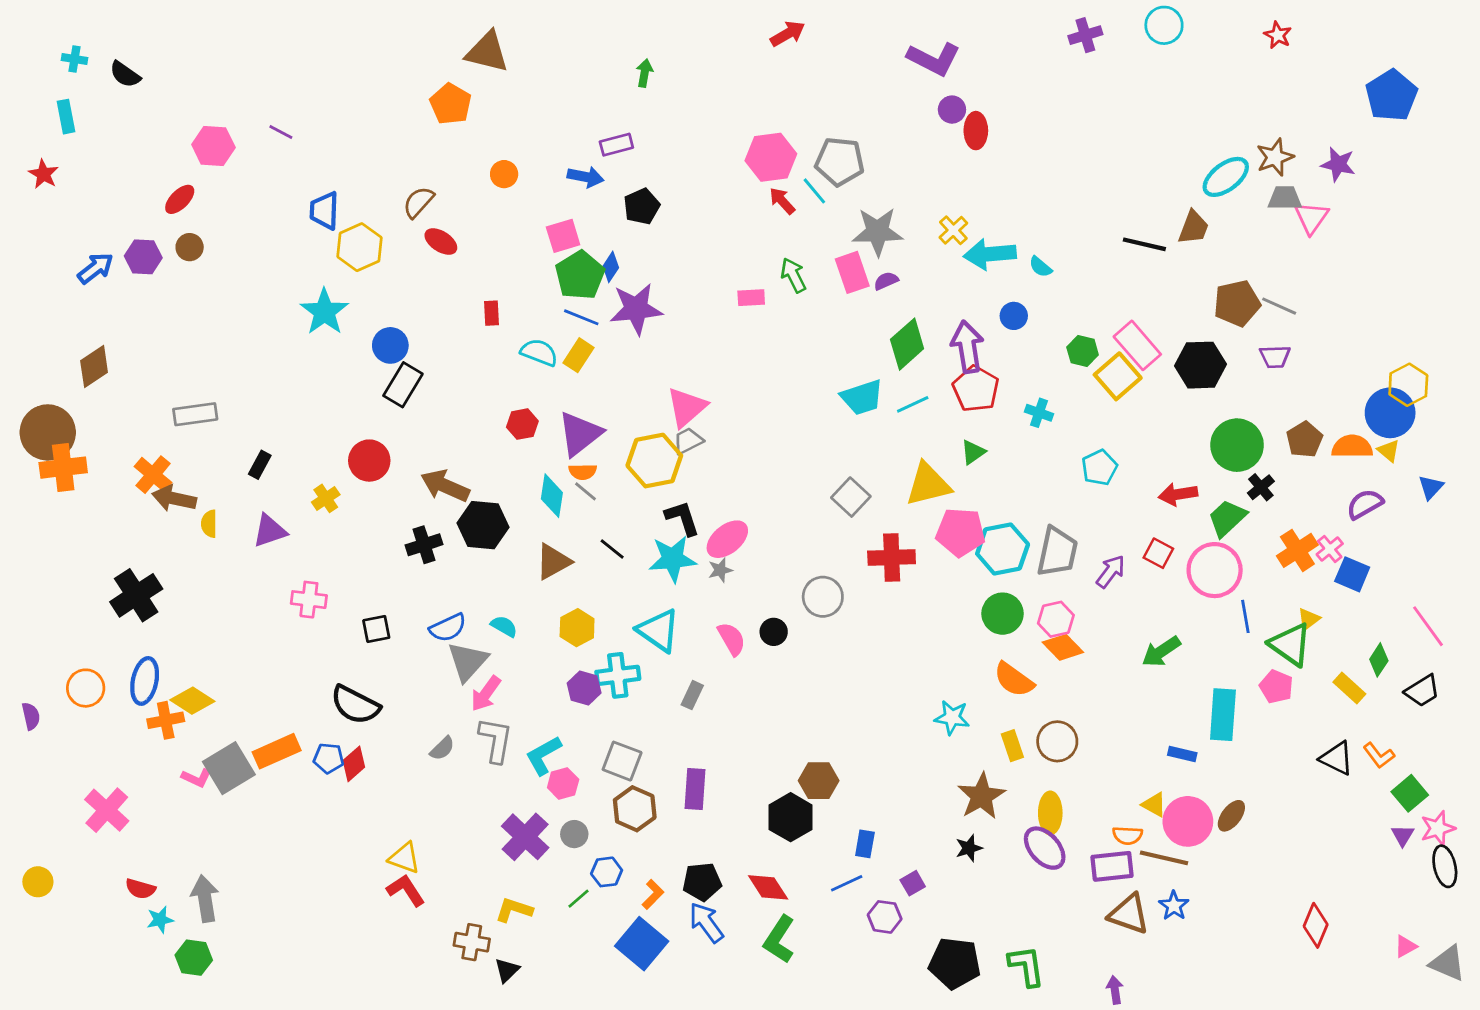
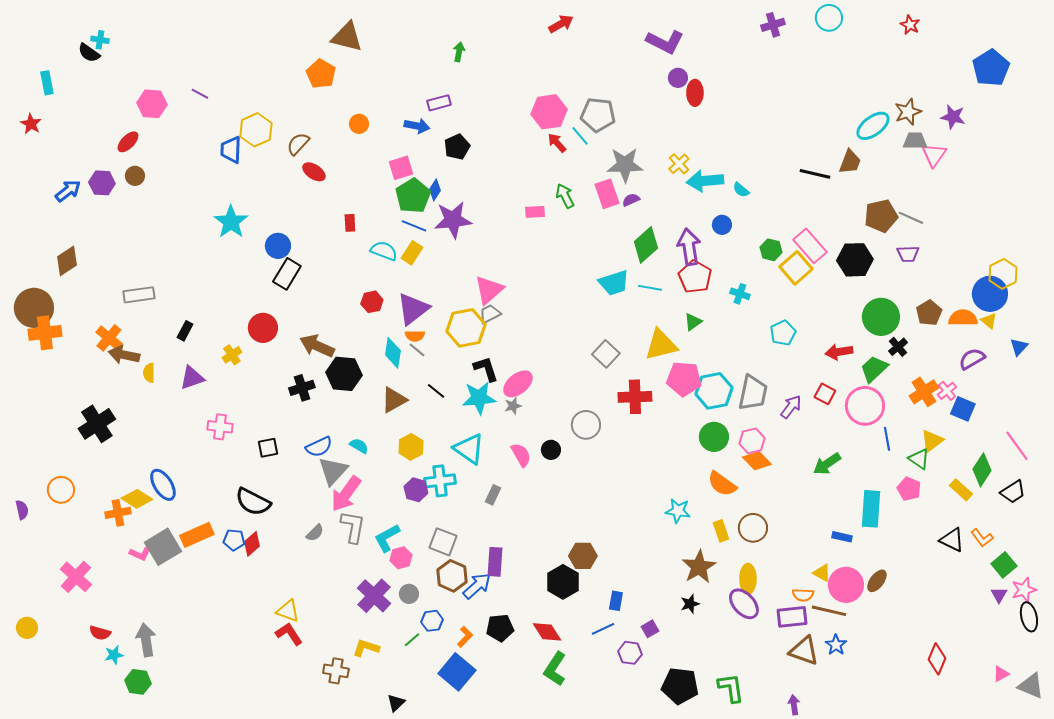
cyan cross: (74, 59) -> (100, 40), moved
yellow hexagon: (359, 247) -> (256, 130), moved
cyan line: (913, 404) -> (650, 288), turned 35
yellow triangle: (1309, 619) -> (932, 441), size x1.4
green triangle: (1290, 644) -> (919, 459), size x0.7
green diamond: (1379, 660) -> (982, 470), size x1.4
blue ellipse: (145, 681) -> (163, 485), moved, turned -44
pink arrow: (486, 694) -> (346, 494), size x1.4
blue arrow: (706, 922) -> (477, 586), moved, turned 84
black triangle: (507, 970) -> (396, 703), moved

